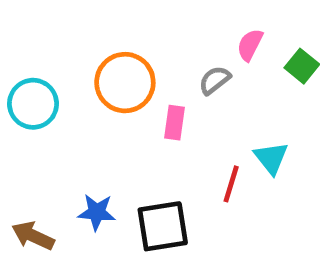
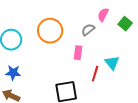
pink rectangle: (174, 123) -> (78, 53), moved
blue star: (97, 212) -> (13, 73), moved

